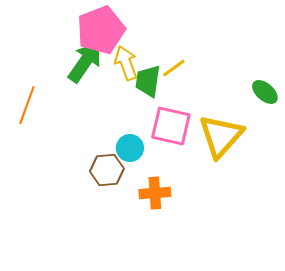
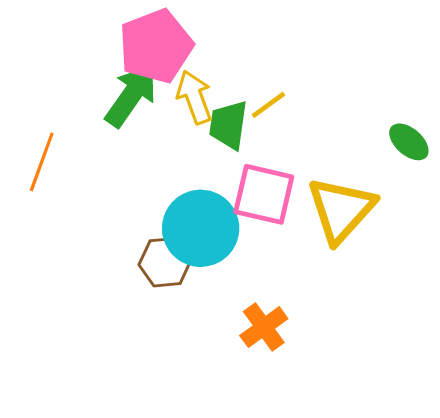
cyan circle: (130, 148) -> (201, 228), size x1.8
orange cross: (155, 193) -> (264, 327), moved, turned -32

